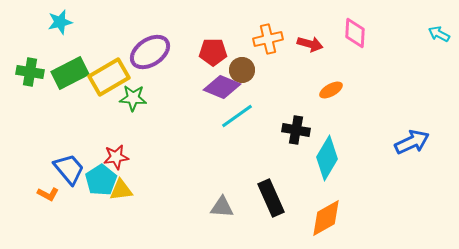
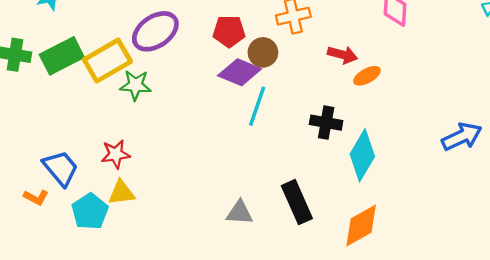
red arrow: (310, 44) -> (342, 55), moved
cyan line: (237, 116) -> (257, 106), turned -36
cyan pentagon: (101, 180) -> (90, 211), moved

